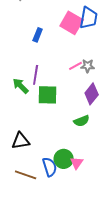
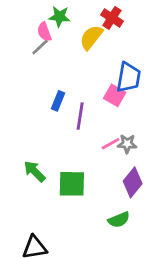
pink square: (72, 23) -> (115, 95), moved, size x0.7
purple line: (36, 75) -> (80, 116), moved

